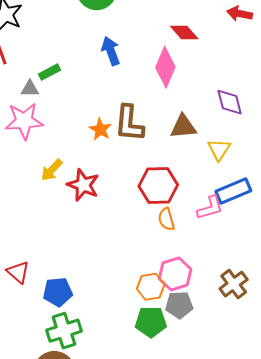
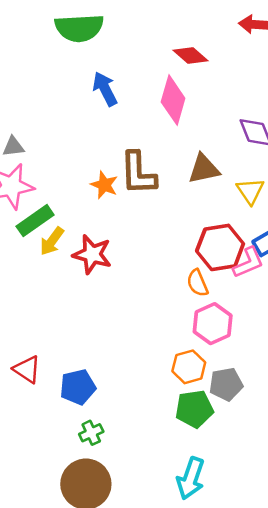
green rectangle: (49, 72) -> (35, 221), moved, size x1.4
red hexagon: (158, 185) -> (220, 247), moved
pink hexagon: (175, 274) -> (213, 324), moved
green cross: (64, 331) -> (91, 433), size x0.6

